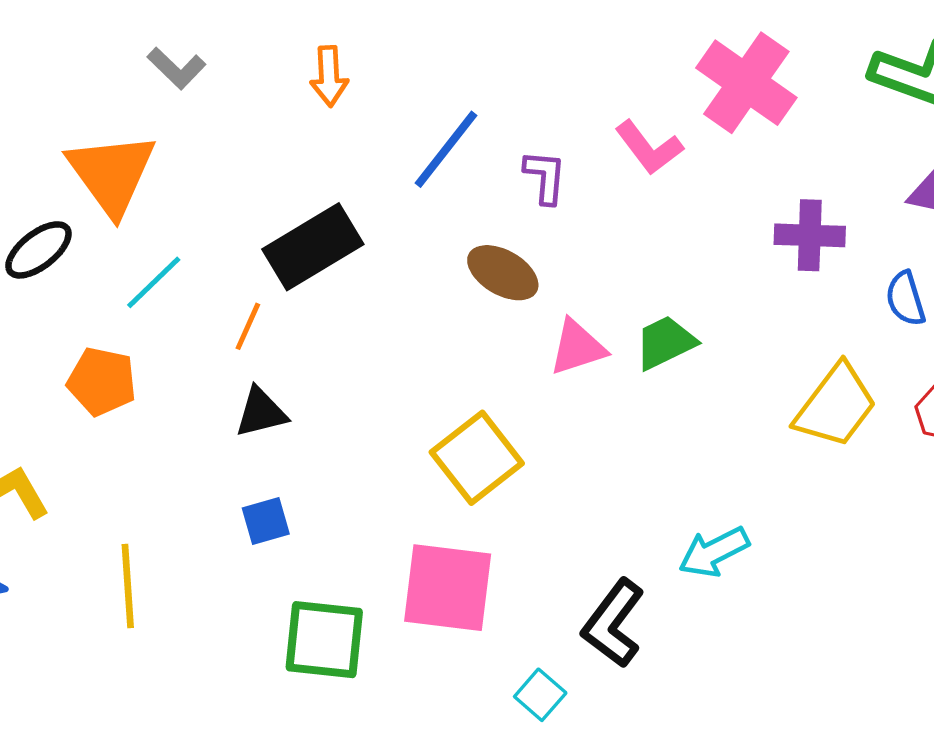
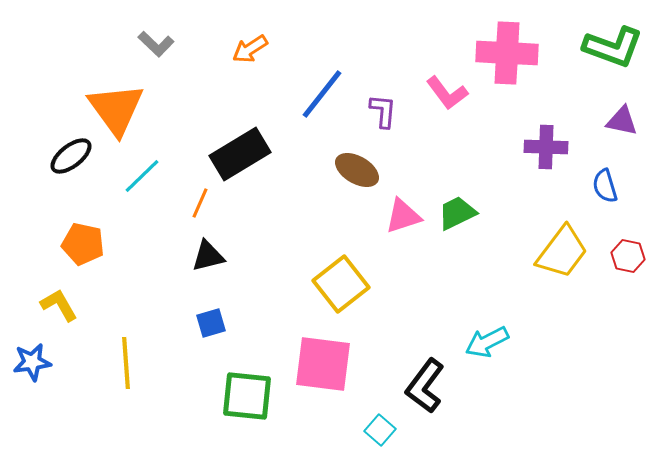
orange arrow: (329, 76) -> (250, 49), turned 60
pink cross: (746, 83) -> (507, 53), turned -32
orange pentagon: (102, 381) -> (83, 244), moved

